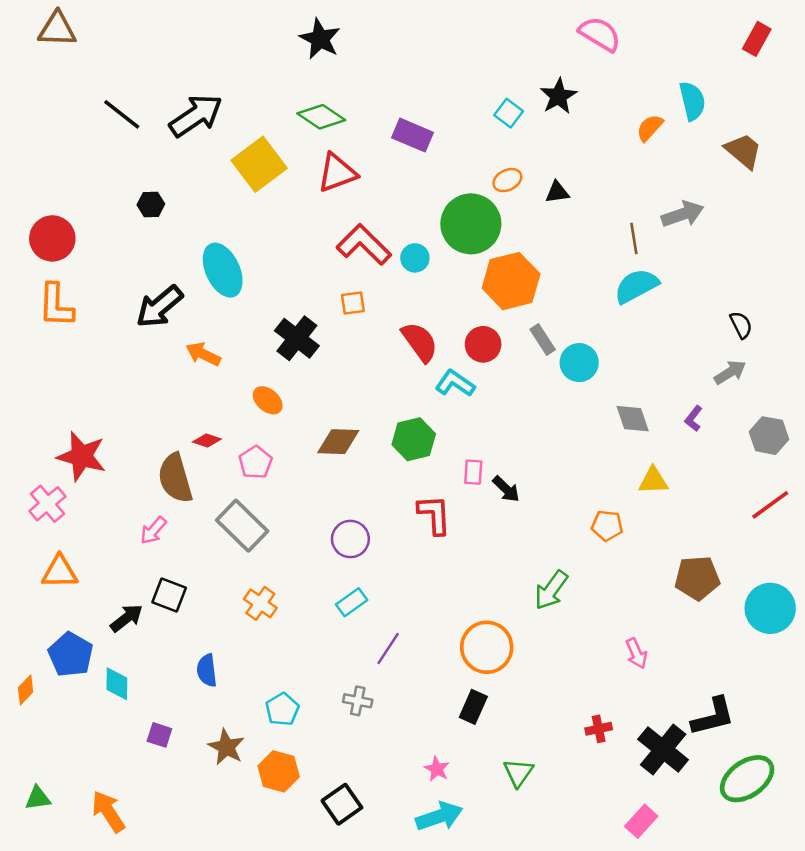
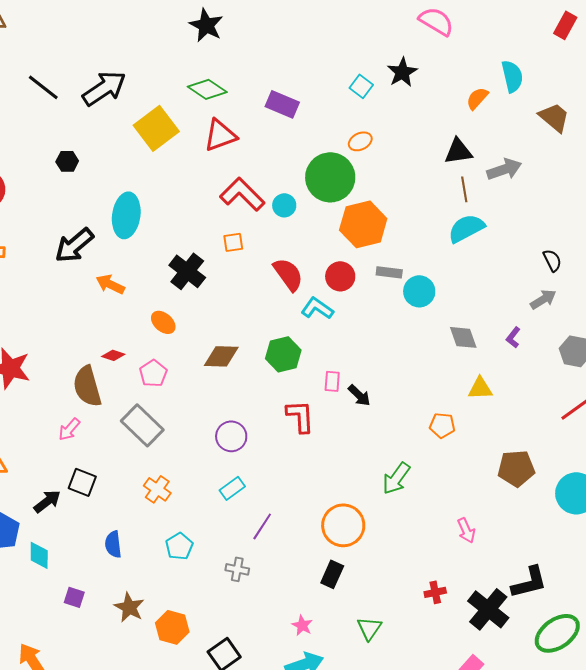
black triangle: (557, 192) -> (458, 151), moved, size x1.4
cyan ellipse: (223, 270) -> (126, 215), turned 33
gray rectangle: (543, 339) -> (389, 272), turned -50
cyan pentagon: (282, 709) -> (179, 546), moved

